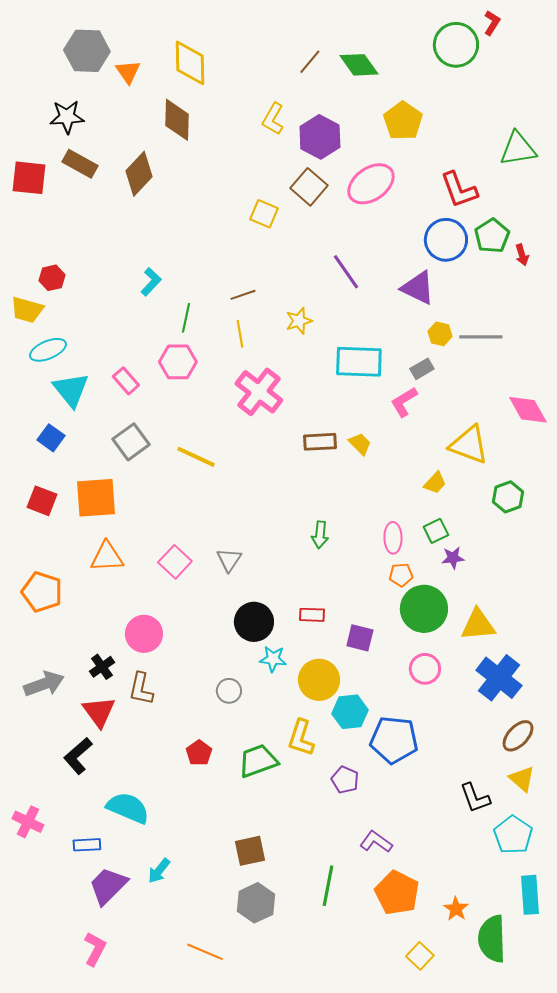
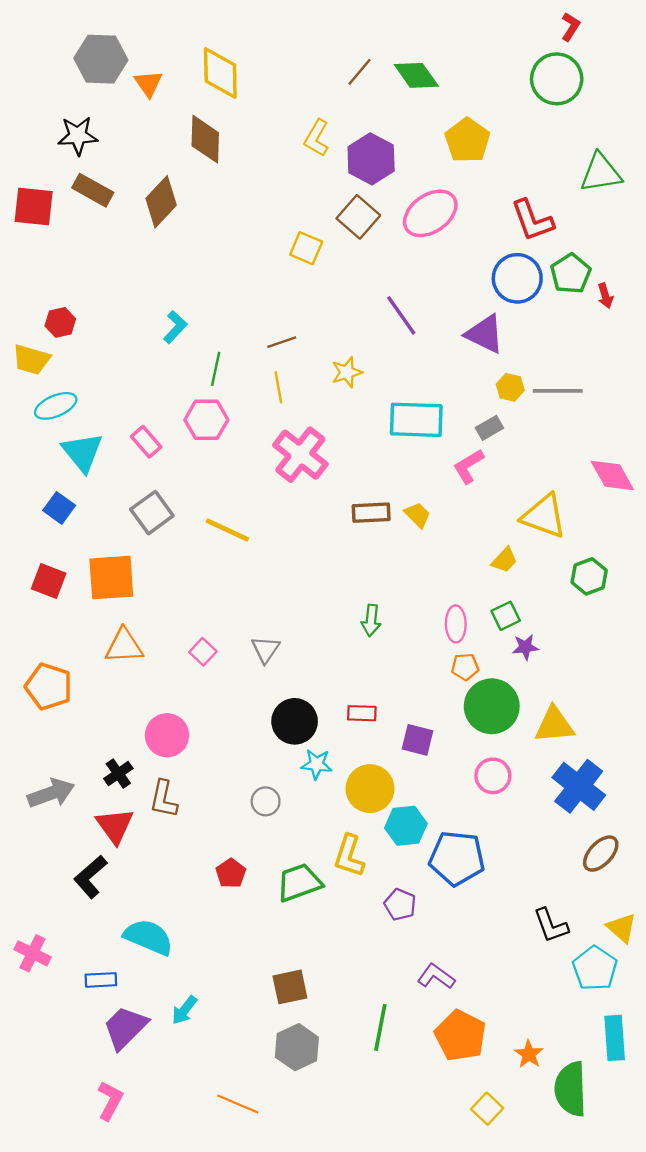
green circle: (456, 45) -> (557, 79), moved
pink square: (175, 562) -> (203, 652), size x0.7
yellow triangle: (522, 779) -> (622, 928), moved

